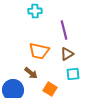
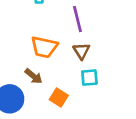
brown triangle: (67, 54) -> (81, 51), turned -32

